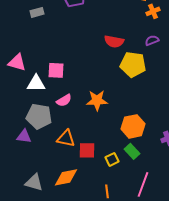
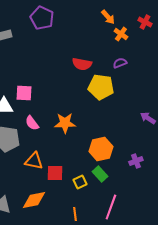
orange cross: (153, 11) -> (121, 34), turned -32
pink semicircle: (64, 100) -> (32, 123), turned 84

